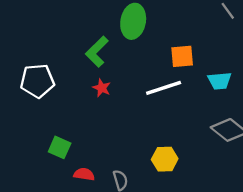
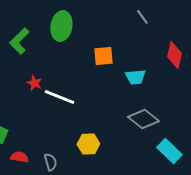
green L-shape: (97, 52) -> (19, 41), moved
white line: (164, 88) -> (59, 97), moved, turned 40

